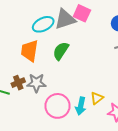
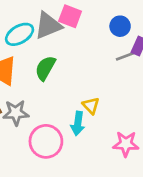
yellow triangle: (97, 98) -> (91, 106), moved, turned -32
cyan arrow: (81, 106) -> (78, 123), moved

